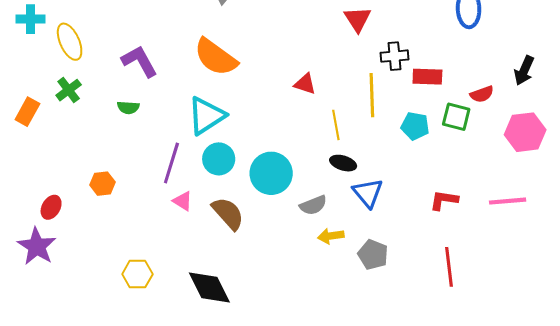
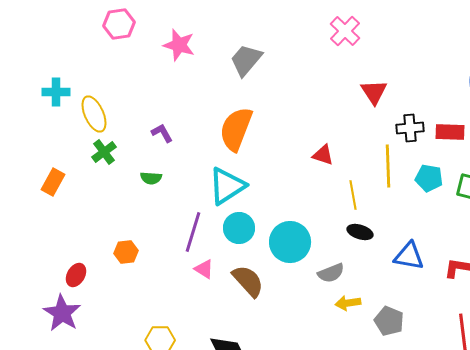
orange semicircle: (216, 57) -> (236, 129), turned 75
purple L-shape: (140, 61) -> (162, 133), size x0.6
red rectangle: (427, 77) -> (450, 132), moved
green cross: (69, 90) -> (104, 152), moved
cyan pentagon: (415, 126) -> (429, 178), moved
blue triangle: (368, 193) -> (409, 256), moved, turned -40

